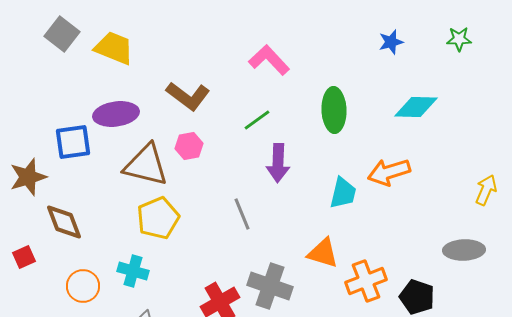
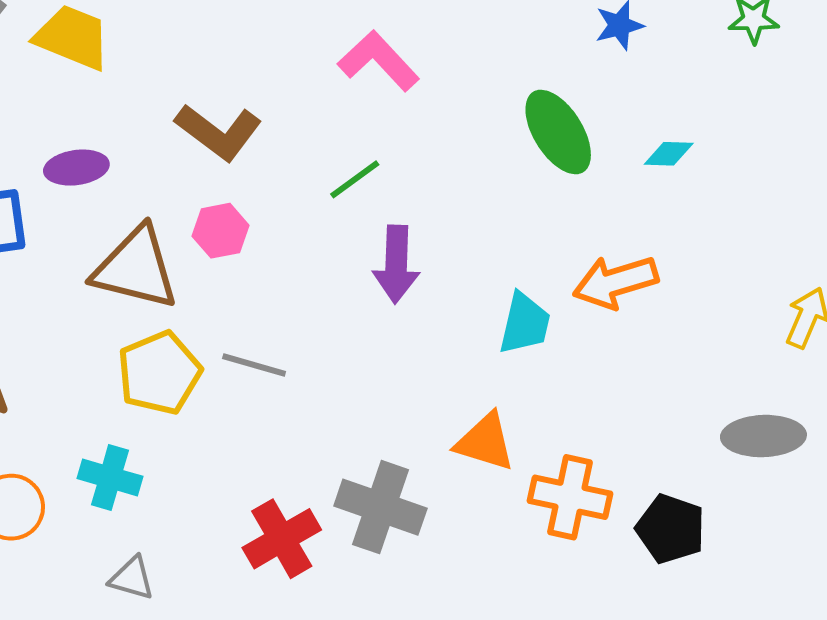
cyan diamond: (416, 107) -> (669, 154), size x0.6
green ellipse: (334, 110) -> (558, 132), moved, turned -30
purple ellipse: (116, 114) -> (76, 168), size x0.7
gray line: (242, 214) -> (254, 365), moved, turned -52
orange cross: (366, 281) -> (570, 497), turned 33

